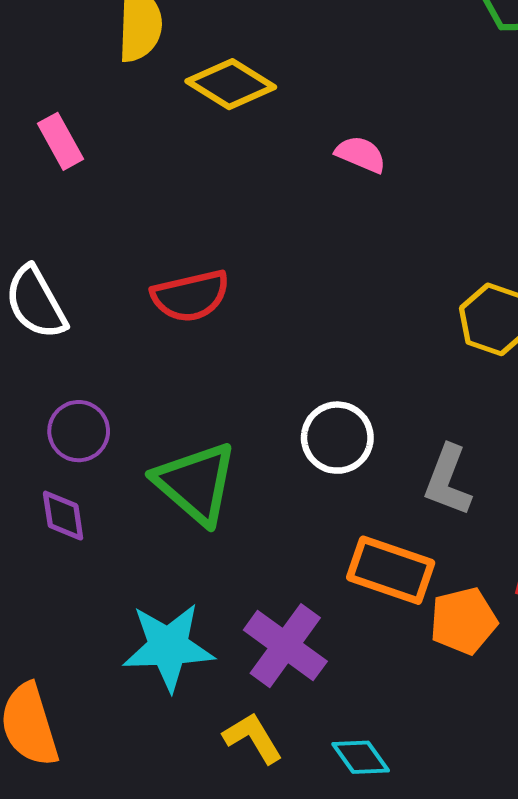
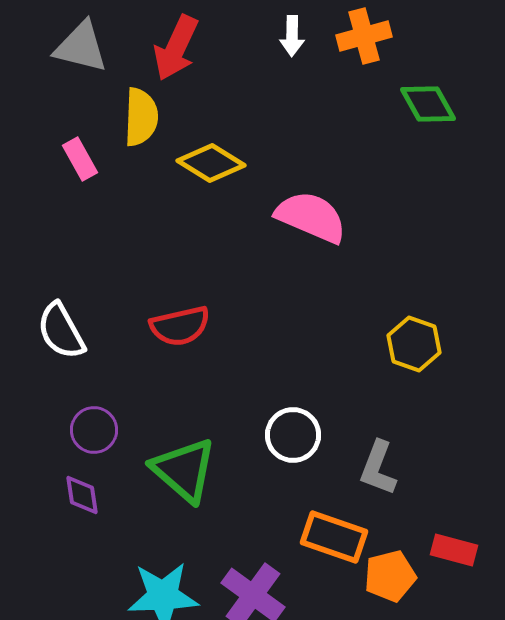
pink rectangle: (60, 141) -> (80, 159), moved
pink semicircle: (361, 154) -> (311, 217), size x1.8

